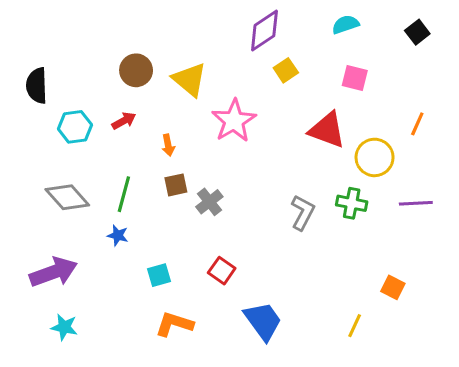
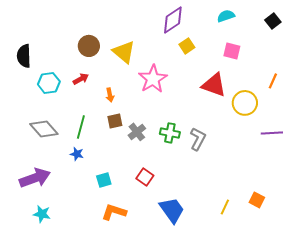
green cross: (352, 203) -> (170, 133), moved
orange square: (393, 287) -> (257, 200), moved
yellow line: (355, 326) -> (225, 207), moved

